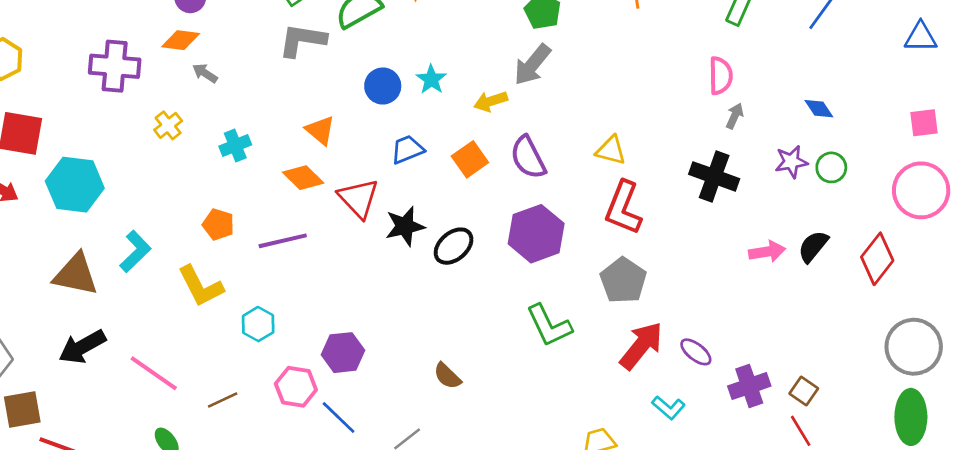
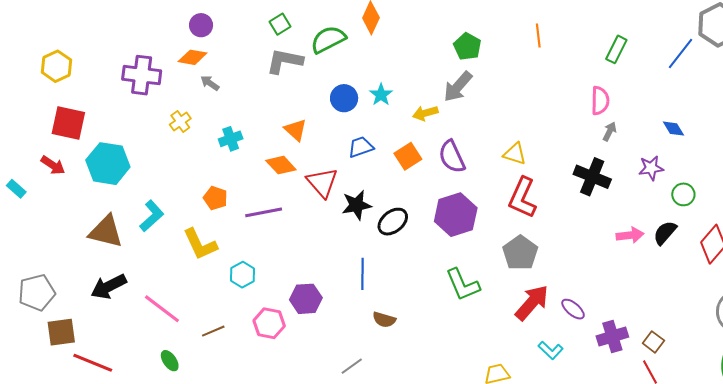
green circle: (831, 167) -> (683, 194), moved
brown semicircle: (447, 376) -> (384, 320), turned -30
blue line: (339, 418) -> (362, 274), moved, turned 44

